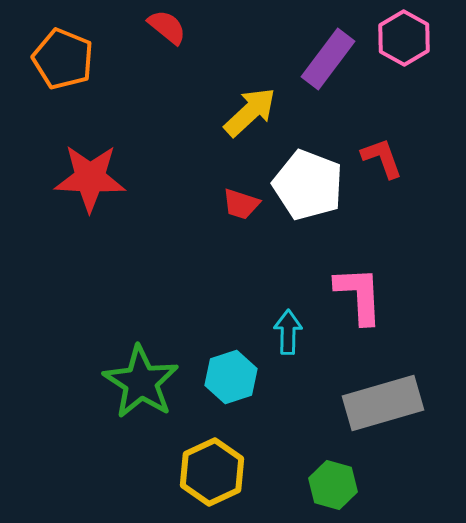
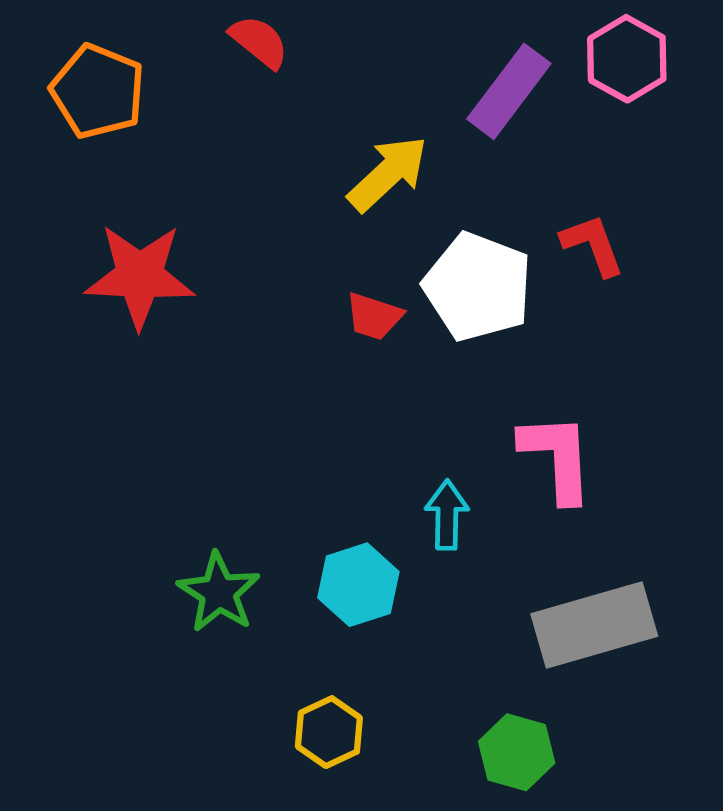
green star: (141, 382) -> (219, 592), size x0.7
yellow hexagon: (212, 472) -> (329, 732), size x0.7

